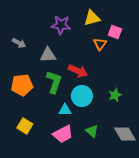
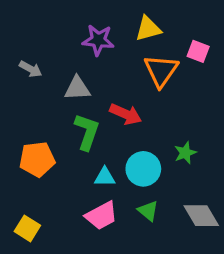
pink square: (115, 32) -> (198, 51), moved
orange triangle: (100, 44) -> (161, 71), size x1.6
orange pentagon: (22, 85) -> (37, 159), moved
cyan circle: (82, 96) -> (143, 169), moved
yellow square: (25, 126) -> (27, 228), moved

